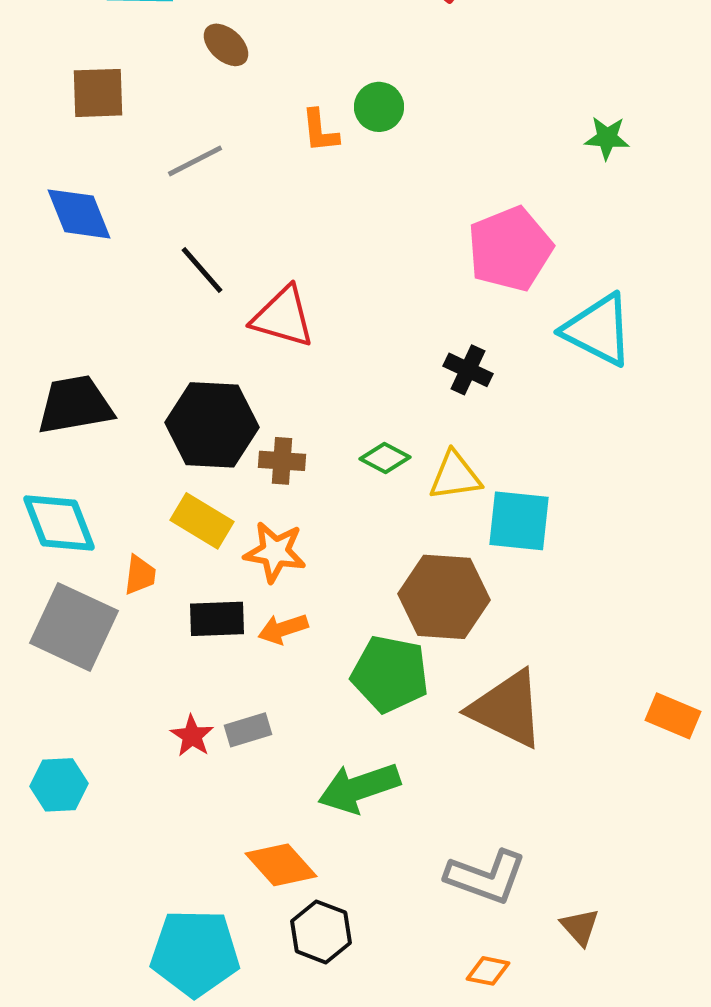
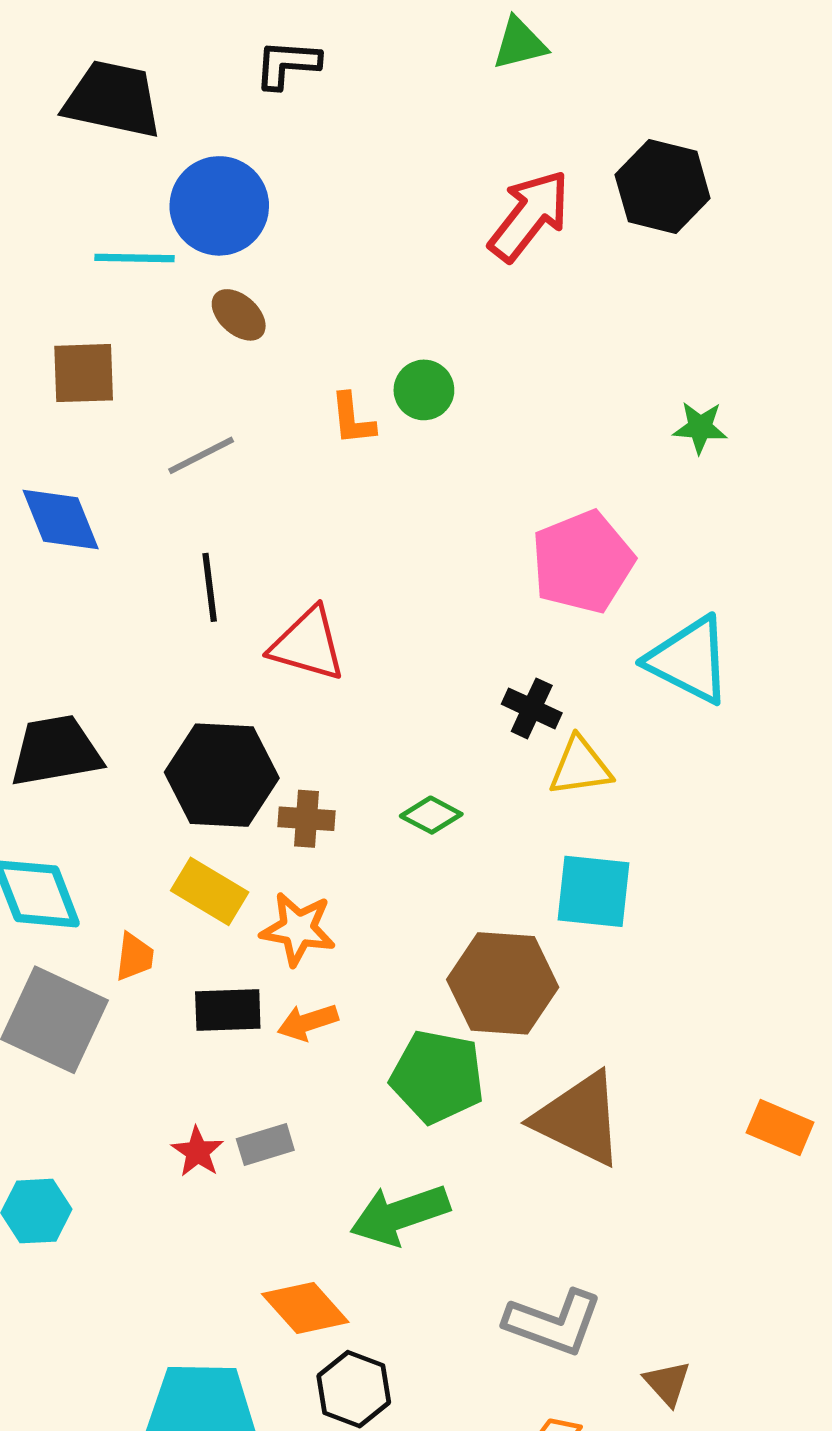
black line: (202, 270) -> (210, 587), turned 34
yellow triangle: (455, 476) -> (580, 767), moved

